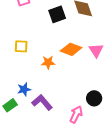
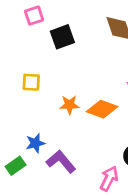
black square: (57, 14) -> (62, 37), moved
orange diamond: (71, 49) -> (102, 109), moved

